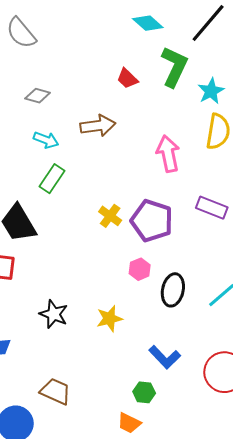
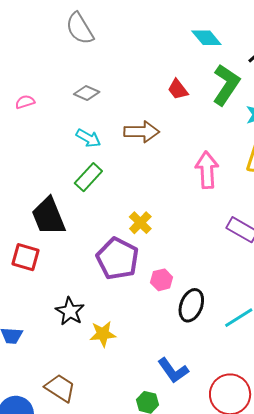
purple pentagon: (152, 221) -> (118, 259), moved
yellow star: (109, 319) -> (103, 334), moved

